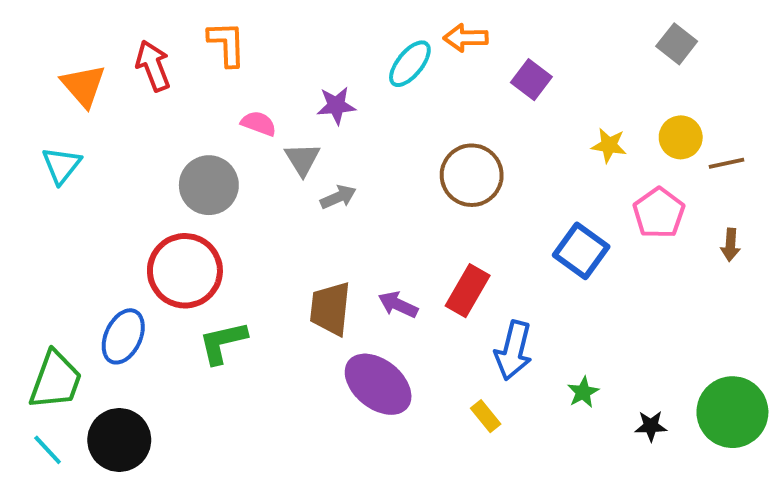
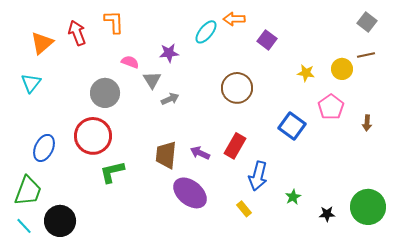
gray square: (677, 44) -> (367, 22), moved
orange triangle: (83, 86) -> (42, 43), turned 30
brown line: (726, 163) -> (366, 55), moved
blue ellipse: (123, 336) -> (44, 148), moved

